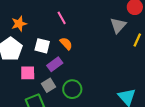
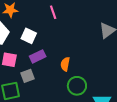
orange semicircle: (66, 44) -> (65, 64), moved, turned -136
green circle: (72, 89) -> (77, 86), moved

